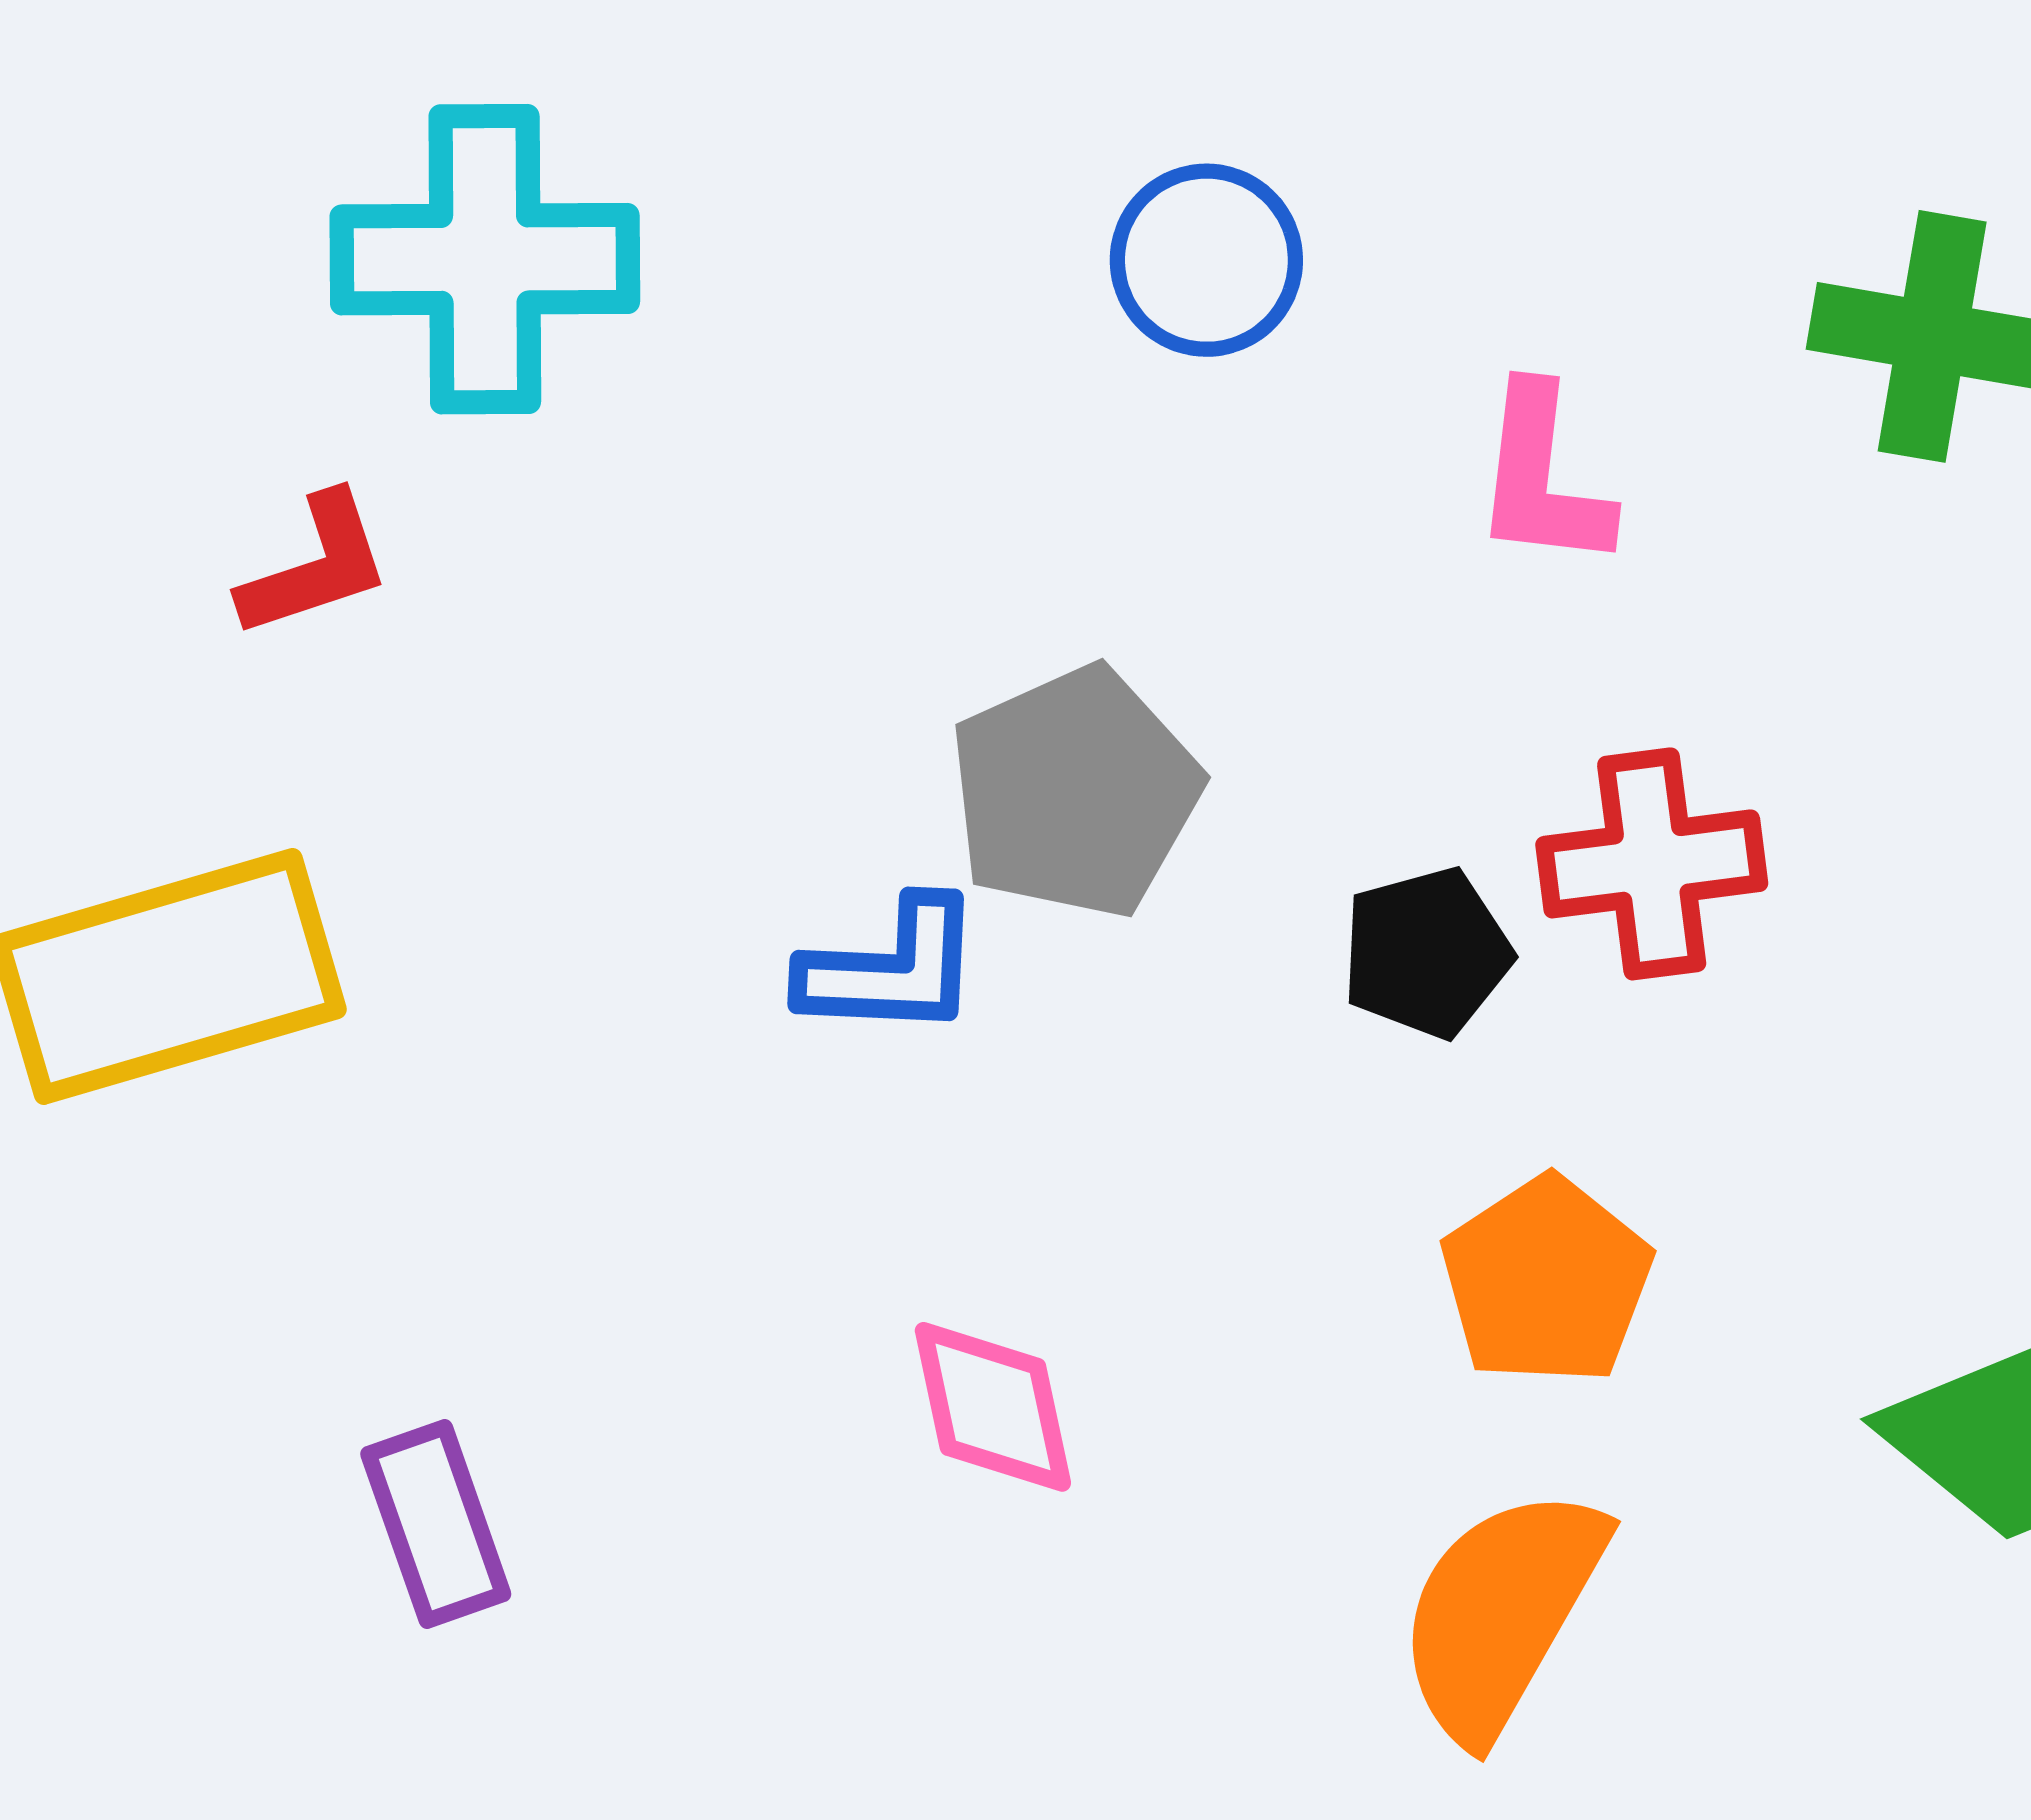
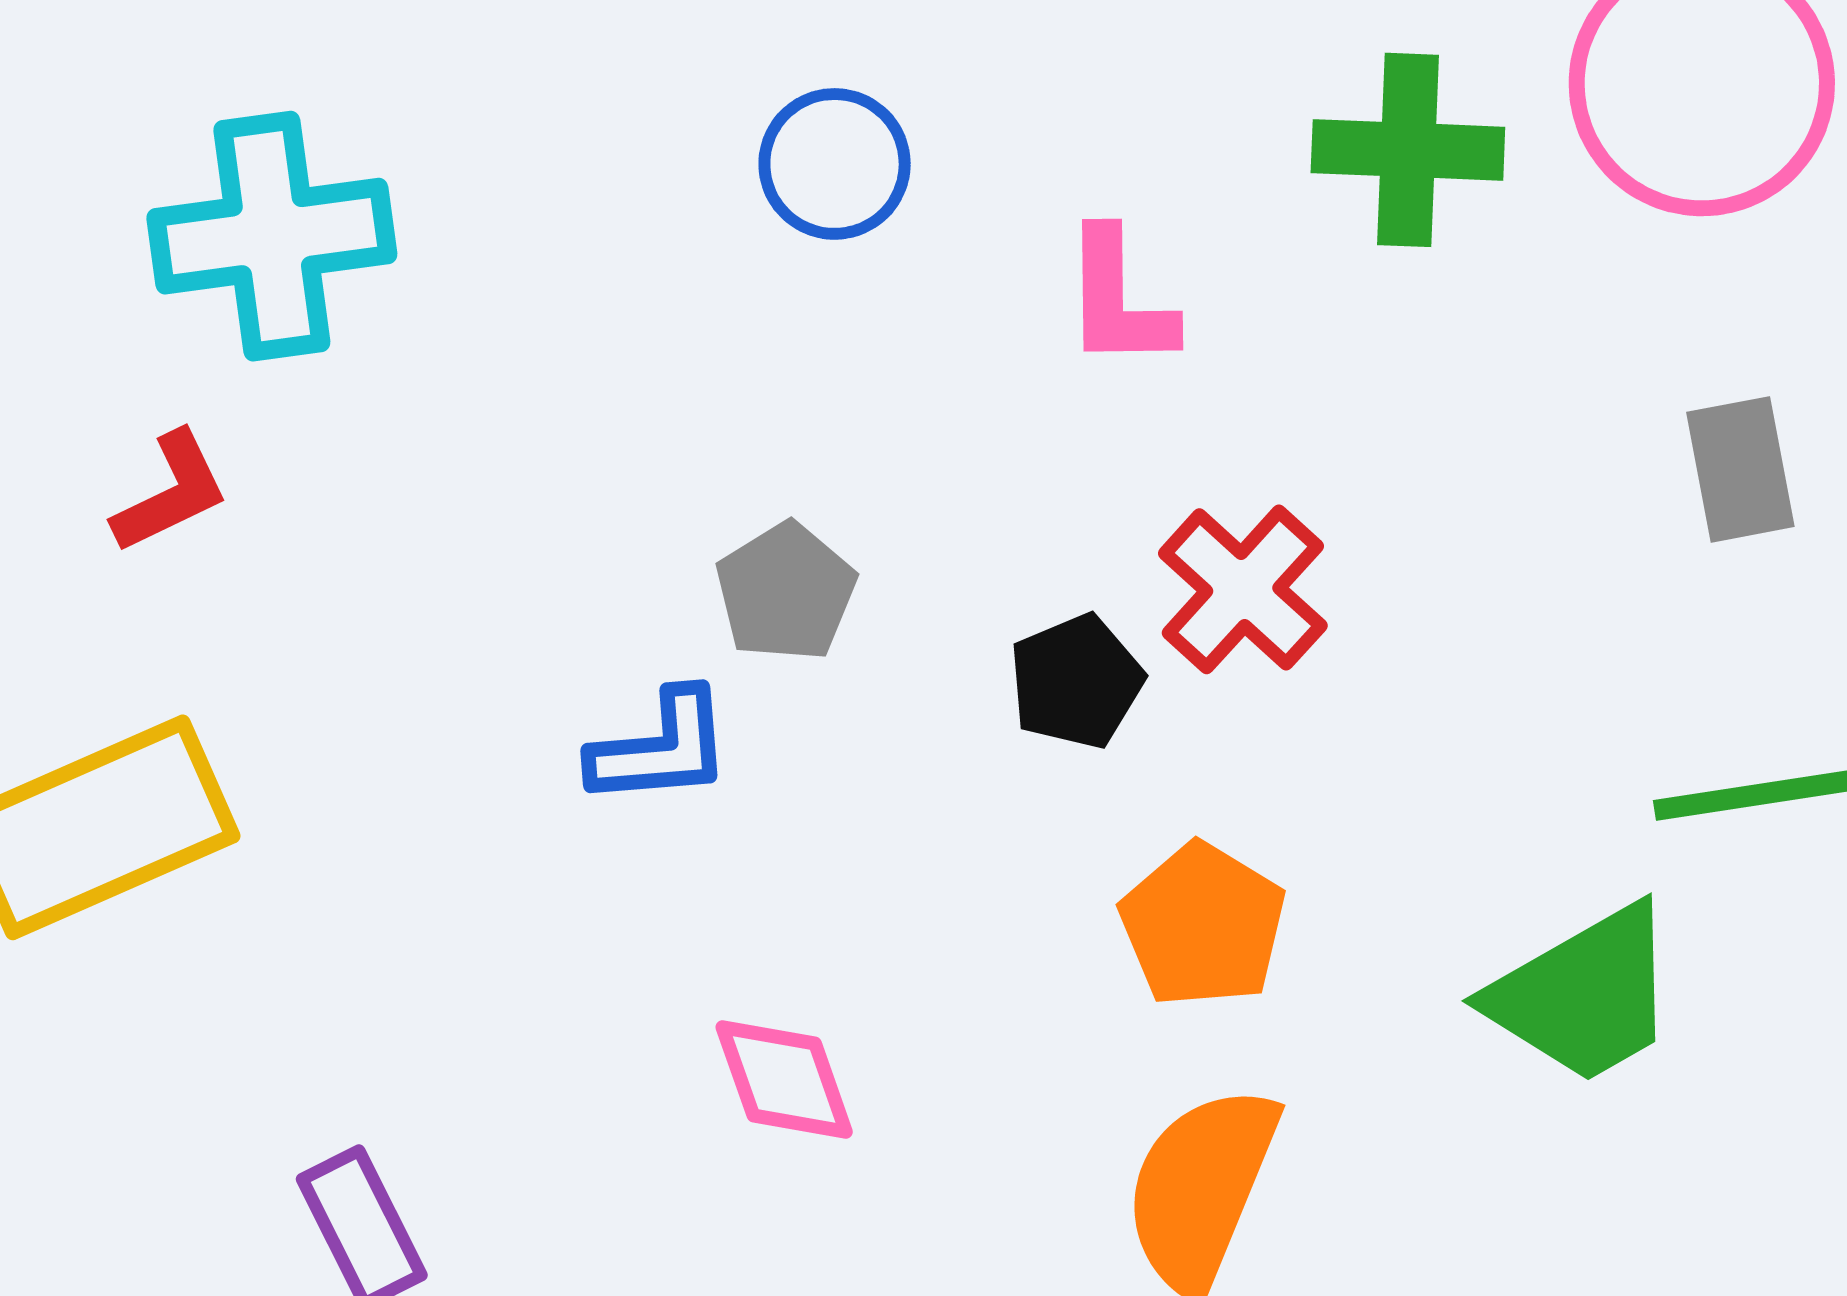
gray pentagon: (1075, 792) -> (786, 592), size x0.7
red cross: (1652, 864) -> (1243, 589), turned -33

